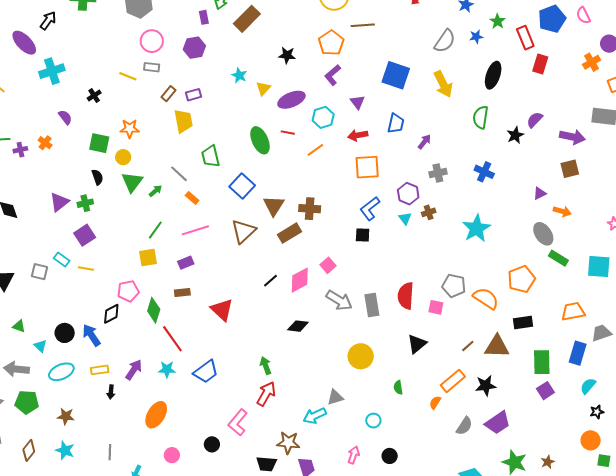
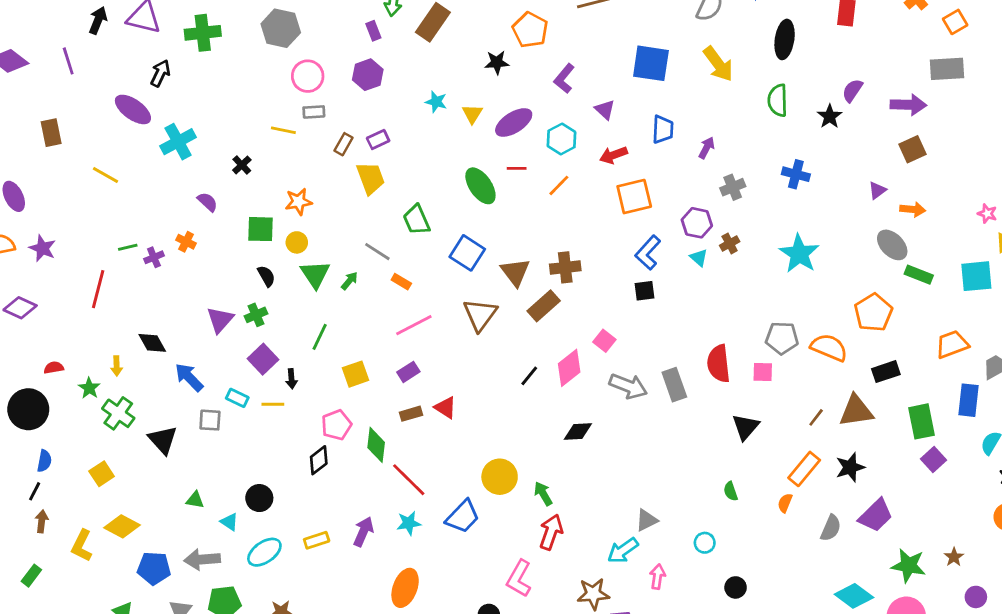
orange pentagon: (331, 43) -> (530, 30), moved
green line: (155, 230) -> (320, 337), moved
red triangle: (222, 310) -> (445, 408), moved, size x0.7
blue arrow: (91, 335) -> (189, 377), moved
yellow circle: (361, 356) -> (500, 477), moved
black arrow: (111, 392) -> (291, 379), moved
pink arrow: (354, 455) -> (657, 577), moved

